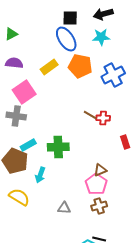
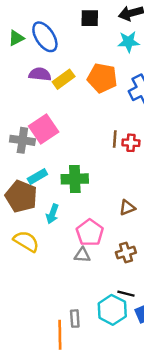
blue ellipse: (66, 39) -> (45, 37), moved
purple semicircle: (14, 63) -> (40, 74), moved
pink square: (24, 92) -> (44, 129), moved
brown line: (90, 115) -> (115, 139), turned 64
pink pentagon: (96, 184) -> (90, 233), moved

